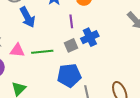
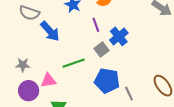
pink triangle: (17, 50) -> (48, 80), moved
blue pentagon: (69, 75) -> (107, 81), turned 30

